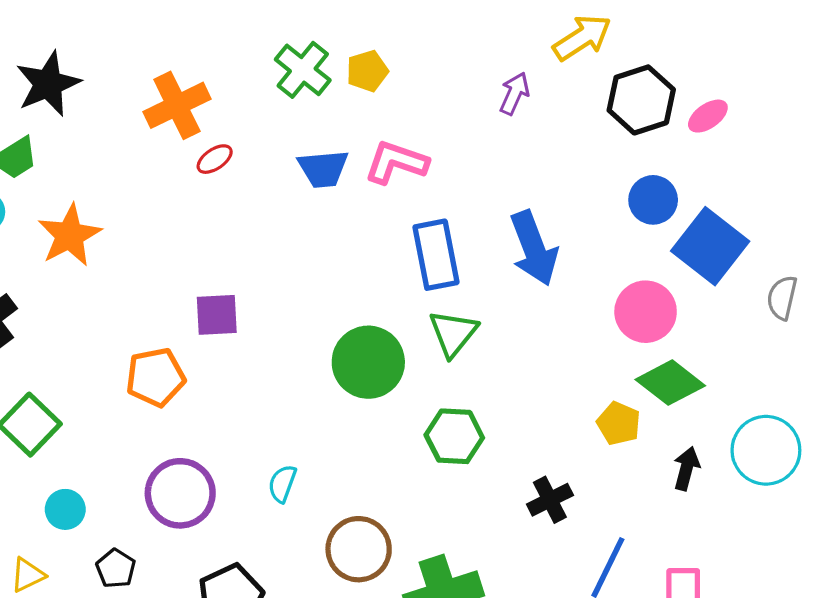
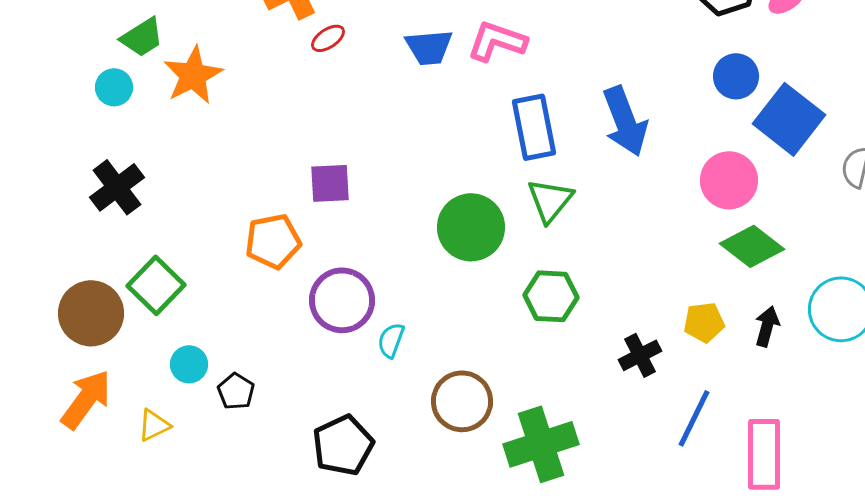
orange star: (70, 235) -> (193, 75), moved
yellow pentagon: (619, 423) -> (704, 322), moved, turned -30
purple circle: (180, 493) -> (342, 300), moved
black pentagon: (116, 569) -> (236, 391), moved

